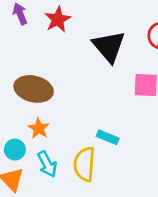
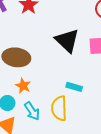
black triangle: (109, 46) -> (67, 41), moved

